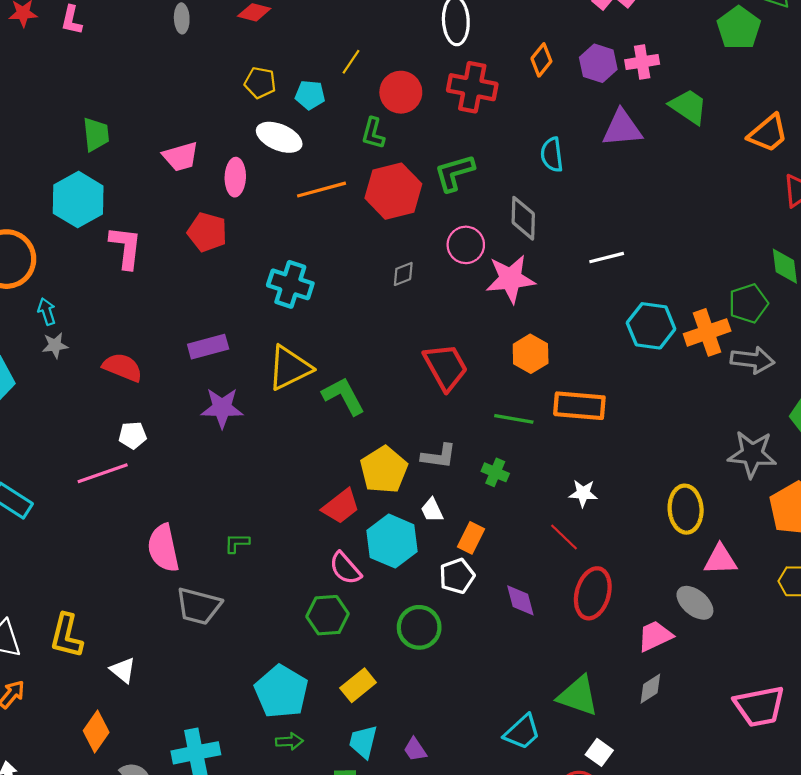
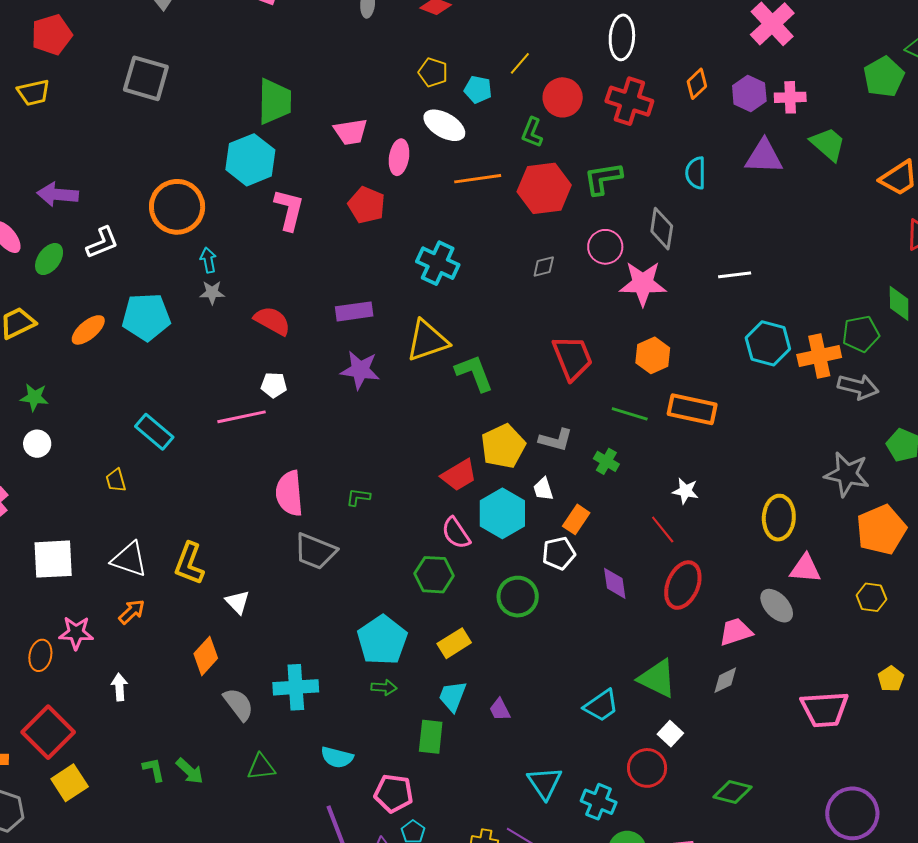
green trapezoid: (96, 134) -> (275, 101), size x1.4

